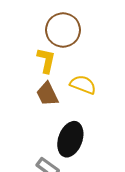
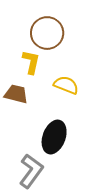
brown trapezoid: (47, 94) -> (16, 94), moved, turned 130

